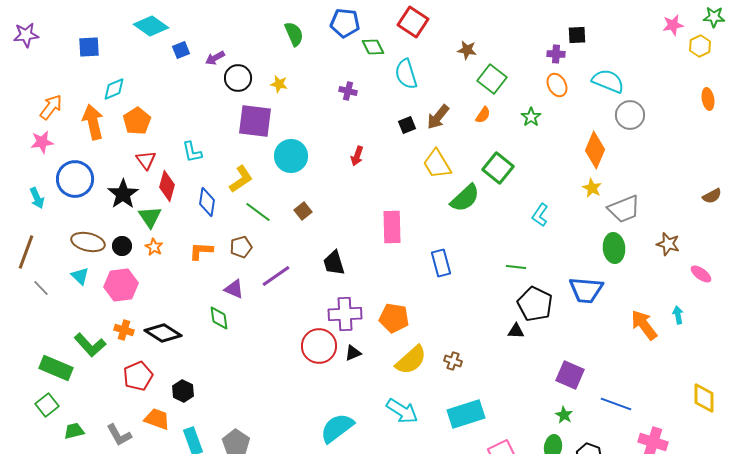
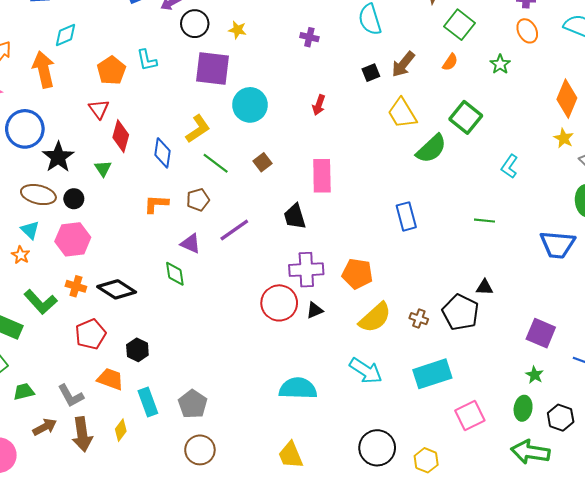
orange pentagon: (137, 121) -> (111, 71), moved
cyan L-shape: (192, 152) -> (147, 60), moved
black star: (123, 194) -> (58, 157), moved
green triangle: (150, 217) -> (103, 168), size x0.7
pink rectangle: (392, 227) -> (322, 176), moved
orange star: (154, 247) -> (21, 255), moved
black pentagon: (535, 304) -> (461, 312), moved
cyan semicircle: (337, 428) -> (298, 388), turned 39

